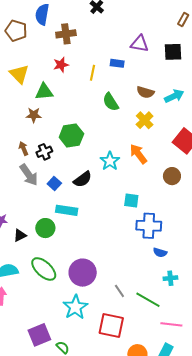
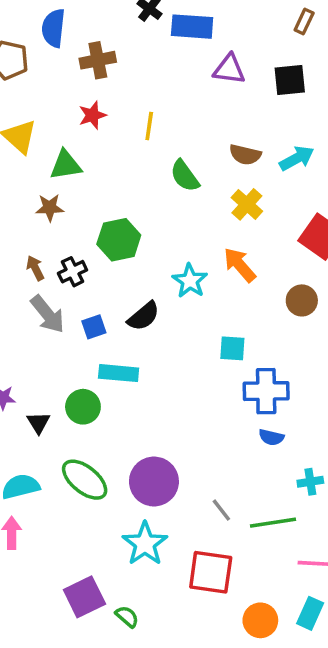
blue rectangle: (117, 63) -> (192, 27), moved, size x1.6
blue square: (54, 183) -> (94, 327), turned 32
black triangle: (20, 235) -> (39, 423), turned -32
blue semicircle: (160, 252) -> (271, 437), moved
green line: (148, 300) -> (273, 523), turned -35

